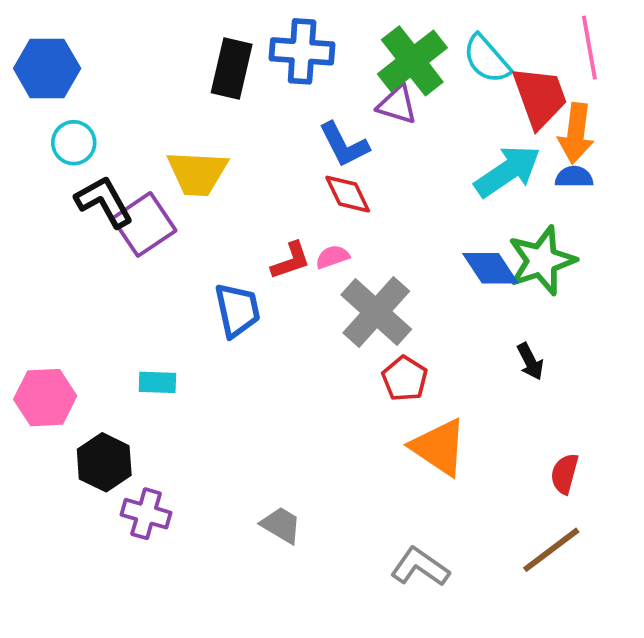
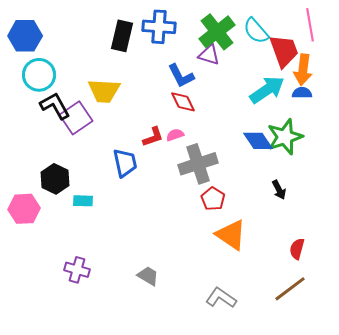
cyan circle: (74, 143) -> (39, 75), size x1.4
gray cross: (376, 312) -> (198, 164), turned 30
black hexagon: (104, 462) -> (55, 179), moved

